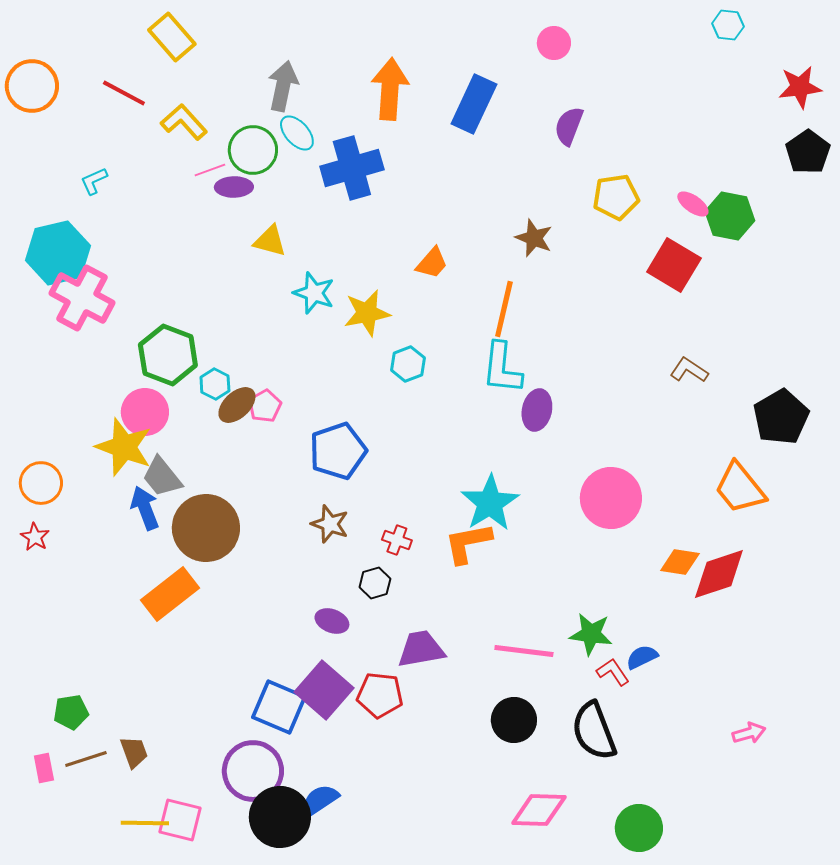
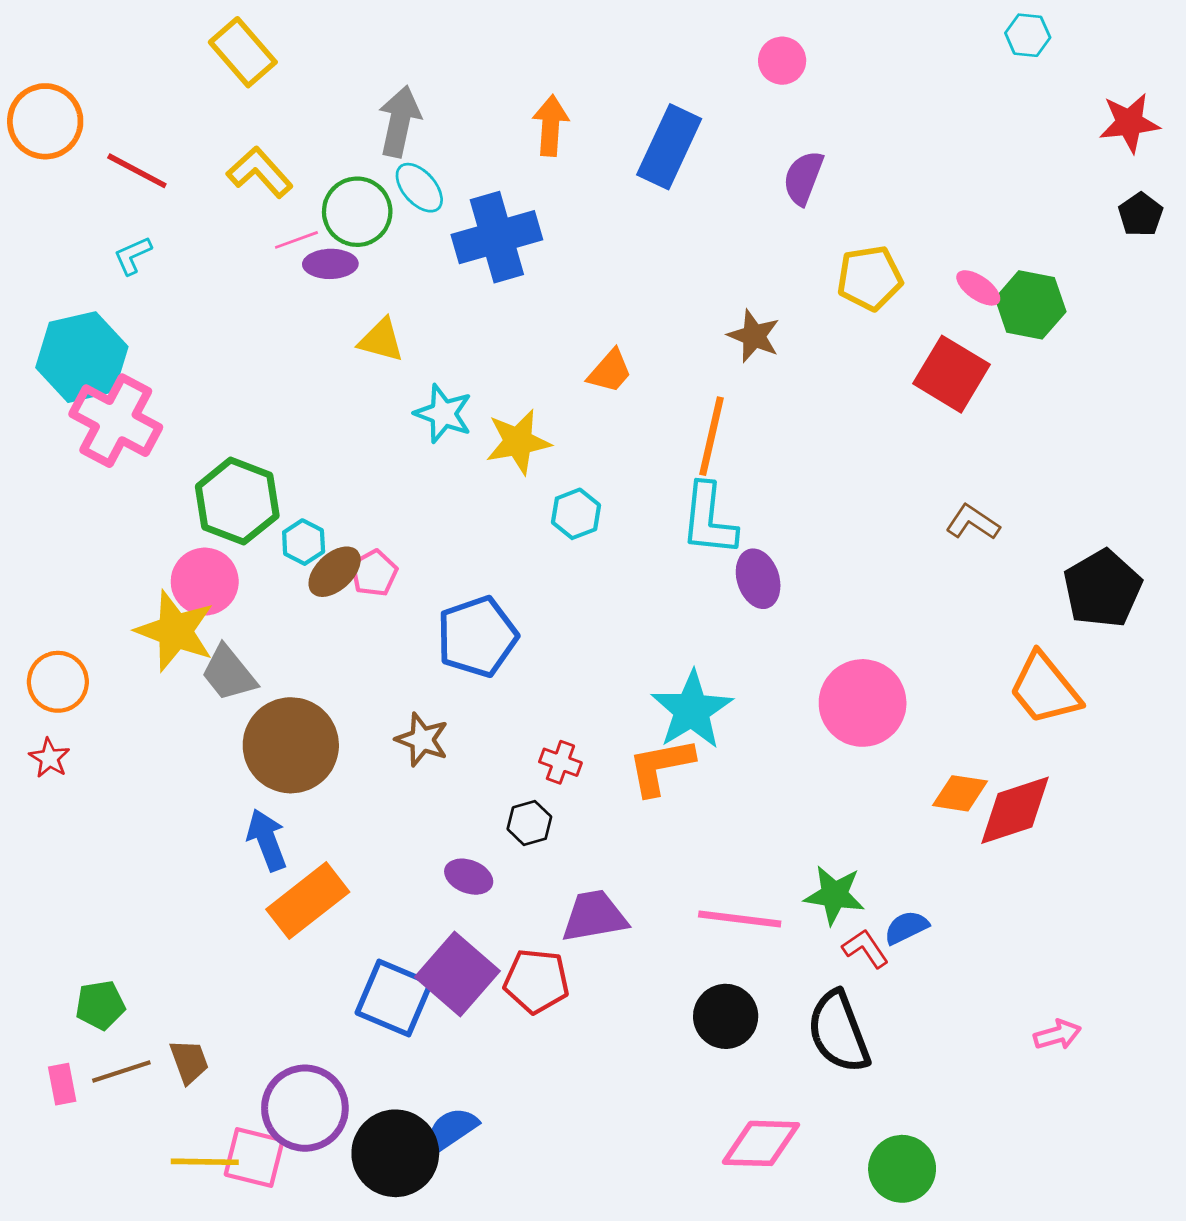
orange arrow: (390, 89) -> (551, 126), size x0.7
red line: (124, 93) -> (137, 171), moved
black pentagon: (808, 152) -> (1141, 215), size x0.7
purple ellipse: (537, 410) -> (758, 579), turned -30
blue arrow: (145, 508) -> (267, 840), moved
brown star: (330, 524) -> (422, 740), moved
orange rectangle: (170, 594) -> (308, 901), moved
purple circle: (253, 771) -> (305, 1108), moved

